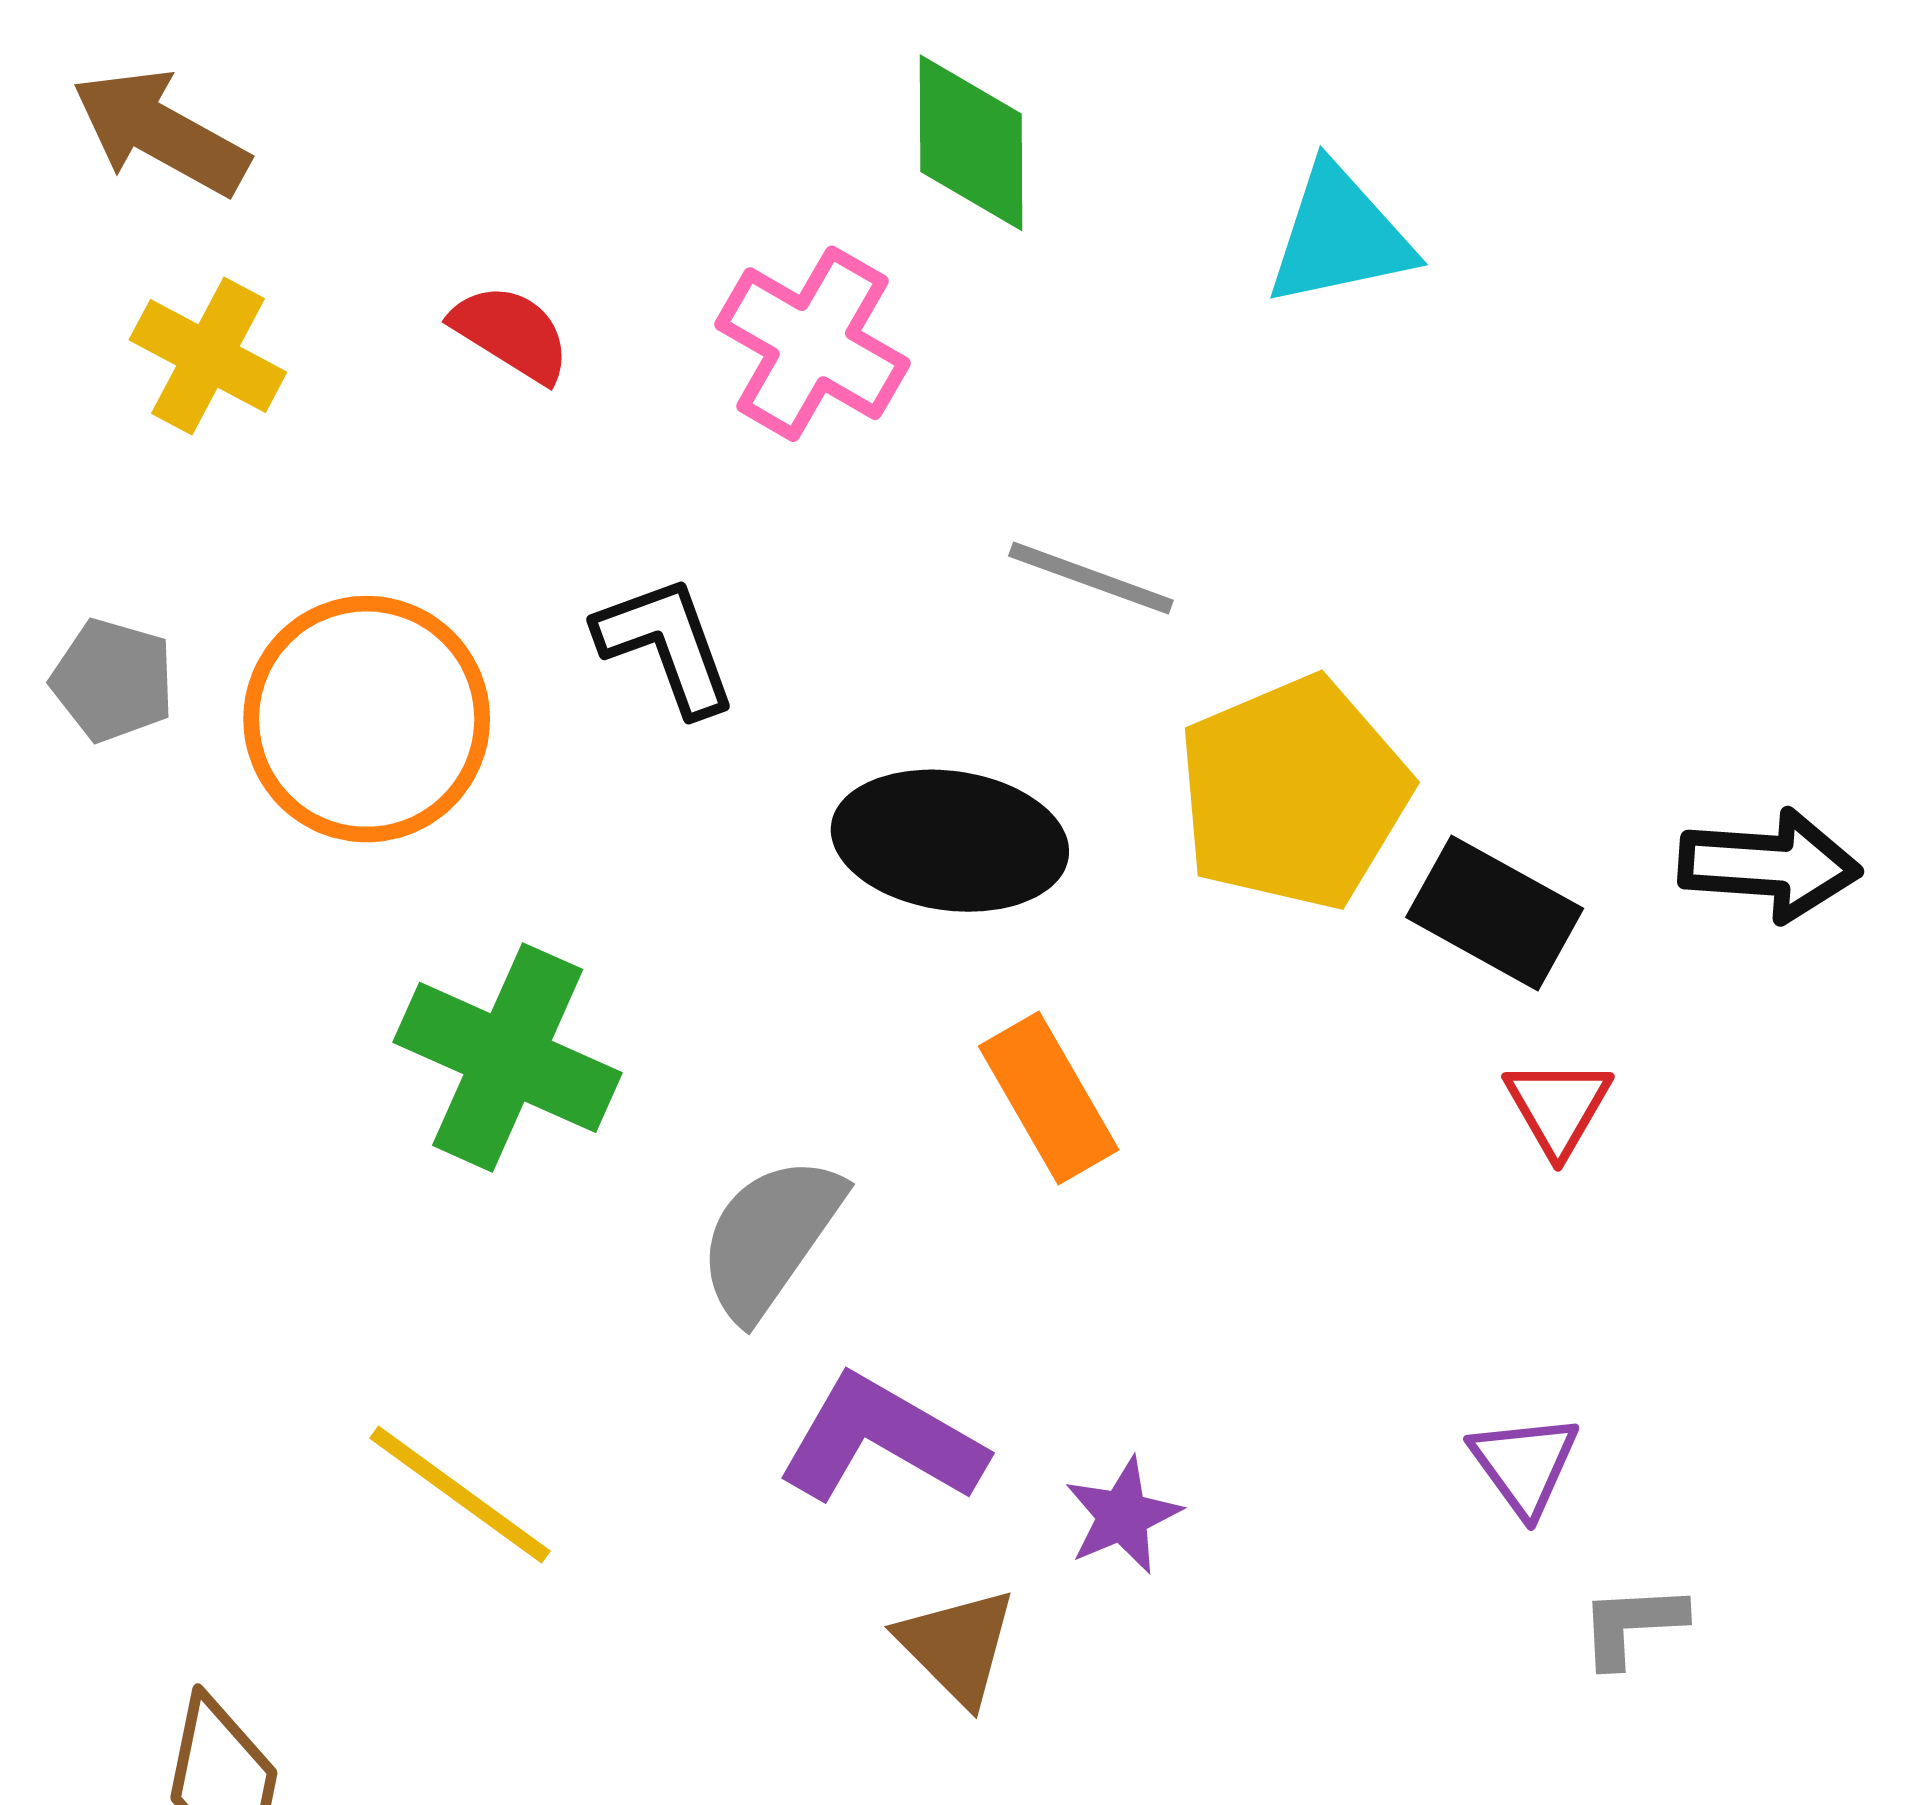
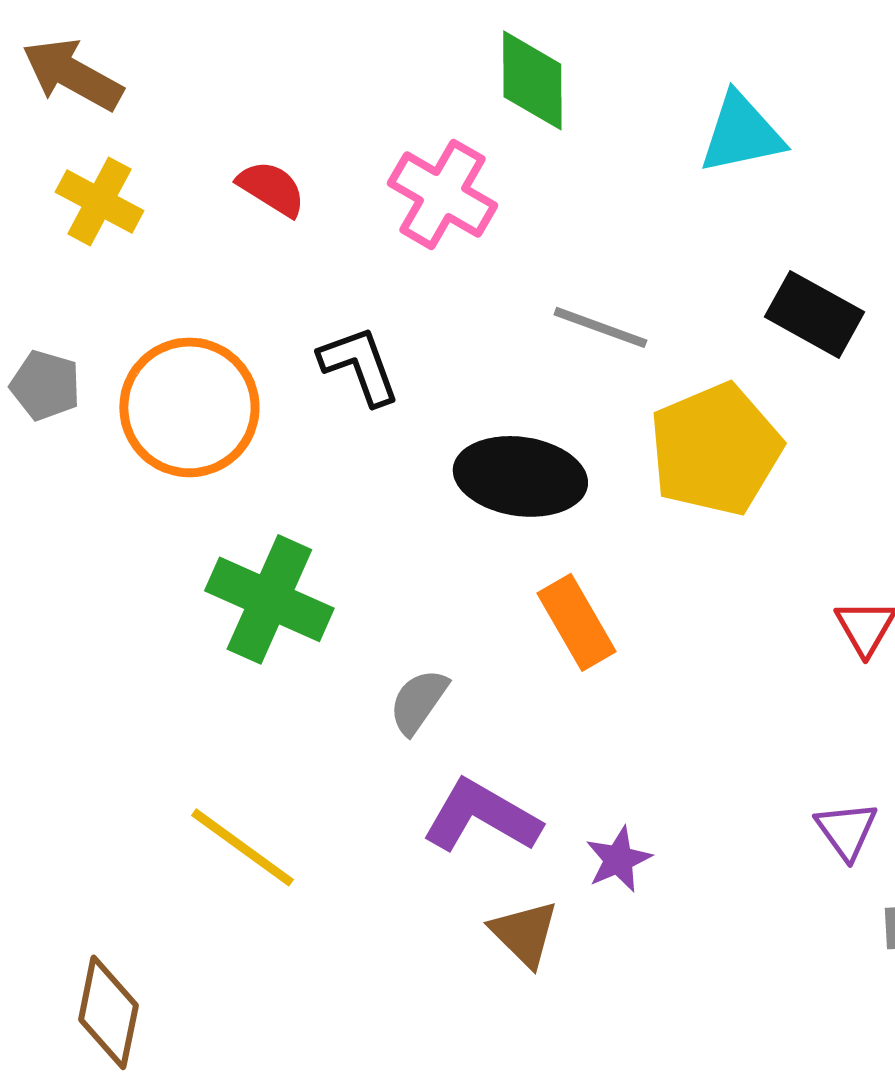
black rectangle: (1495, 913) -> (814, 314), moved
gray semicircle: (770, 1237) -> (418, 701), size x0.7

